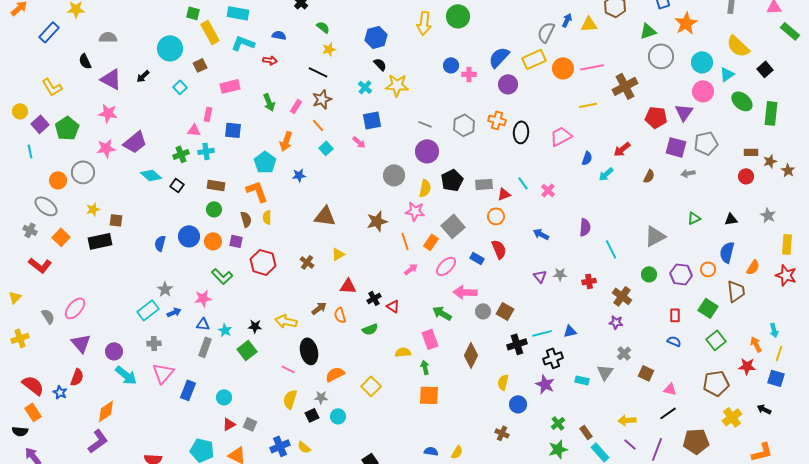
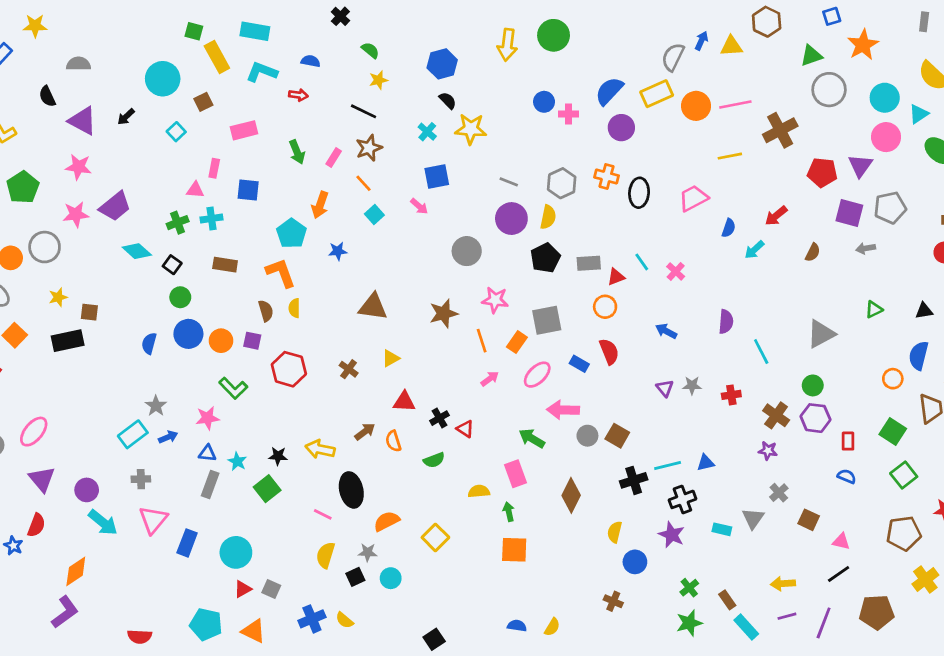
yellow semicircle: (425, 188) -> (548, 217), moved
green circle: (214, 209) -> (180, 297), moved
gray square: (453, 226) -> (547, 320), turned 30
purple hexagon: (681, 274) -> (815, 418), moved
cyan circle: (224, 397) -> (236, 552), size x1.5
purple line: (630, 444) -> (787, 616), turned -56

